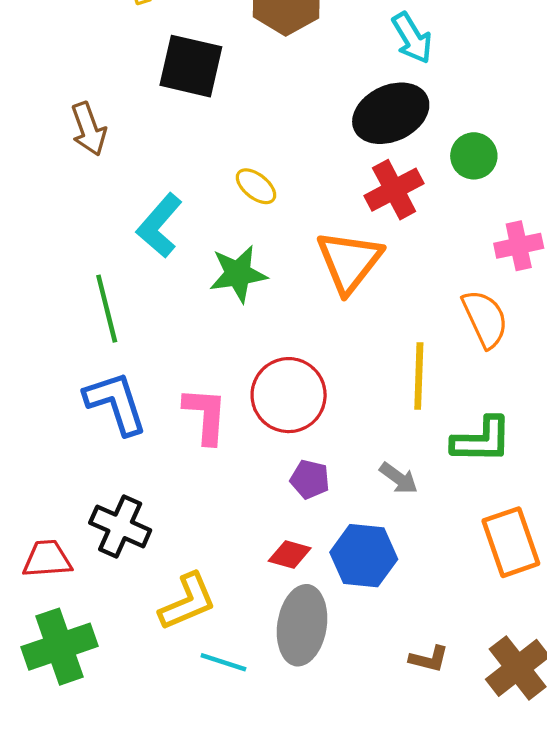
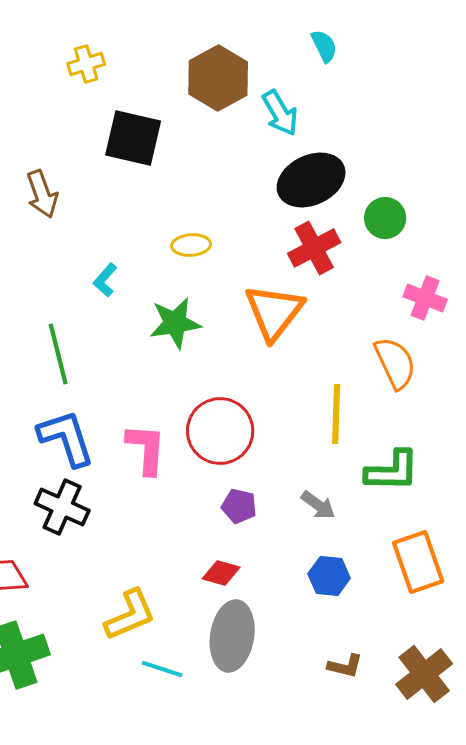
cyan arrow: (412, 38) -> (280, 113), moved
yellow ellipse: (256, 186) -> (191, 245), turned -42
cyan L-shape: (159, 226) -> (105, 280), size x0.6
pink cross: (519, 246) -> (425, 298), turned 33
black cross: (120, 526) -> (62, 507), moved
blue hexagon: (364, 556) -> (329, 576), moved, size x0.7

